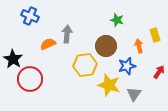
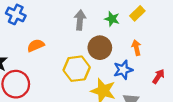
gray arrow: (67, 34) -> (80, 20), moved
yellow rectangle: (155, 35) -> (137, 13), moved, turned 64

